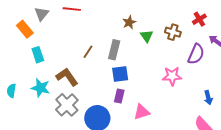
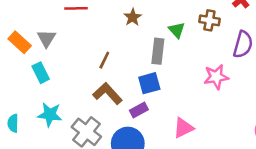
gray triangle: (41, 14) -> (46, 38), moved
brown star: (129, 22) -> (133, 17), moved
gray rectangle: (114, 50) -> (158, 51), moved
brown L-shape: (67, 77) -> (107, 94), moved
purple rectangle: (119, 96) -> (139, 110), moved, turned 56

